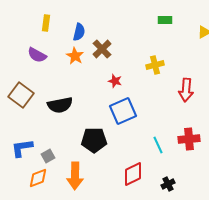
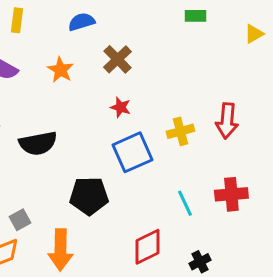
blue semicircle: (79, 32) -> (82, 22), moved, turned -120
brown cross: (102, 49) -> (118, 59), moved
yellow cross: (155, 65) -> (180, 131), moved

